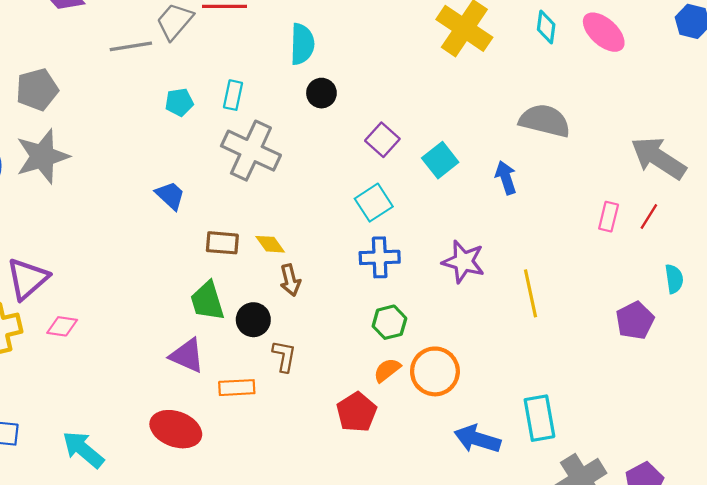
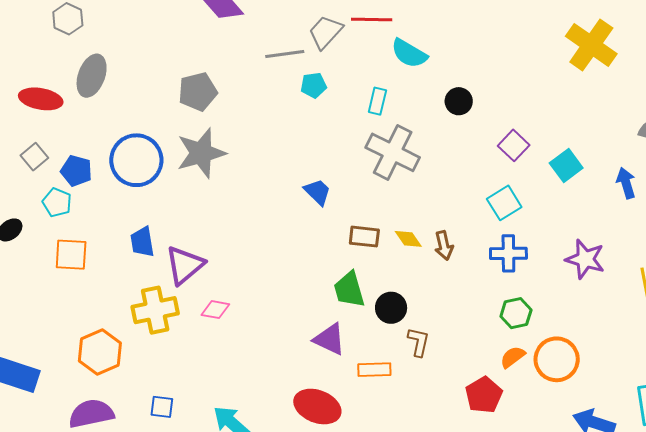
cyan semicircle: (302, 44) -> (409, 53), moved, turned 117
cyan pentagon: (179, 102) -> (313, 85), moved
brown arrow: (290, 280) -> (444, 246), moved

